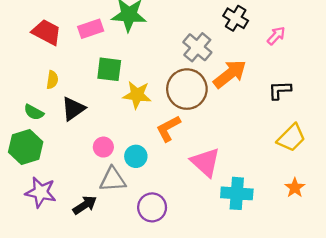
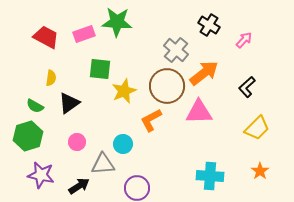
black L-shape: (280, 90) -> (247, 87), turned -40
yellow star: (137, 95) -> (124, 91), turned -30
pink circle: (103, 147) -> (77, 142), moved
pink triangle: (205, 162) -> (199, 112), moved, turned -44

